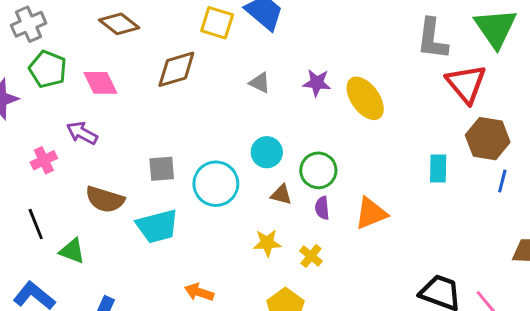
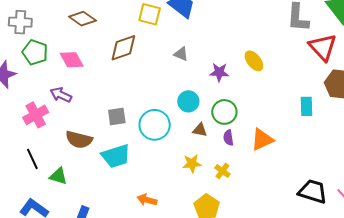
gray cross: (29, 24) -> (20, 22), turned 30
purple star: (317, 83) -> (219, 72), moved
yellow ellipse: (365, 98) -> (254, 61), size x0.7
pink cross: (44, 160) -> (36, 115), size x1.4

